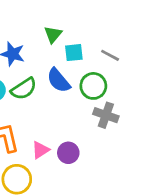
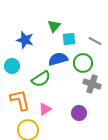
blue semicircle: (59, 80) -> (58, 59), turned 114
green semicircle: (24, 89) -> (41, 79), moved
purple circle: (68, 153) -> (79, 113), moved

